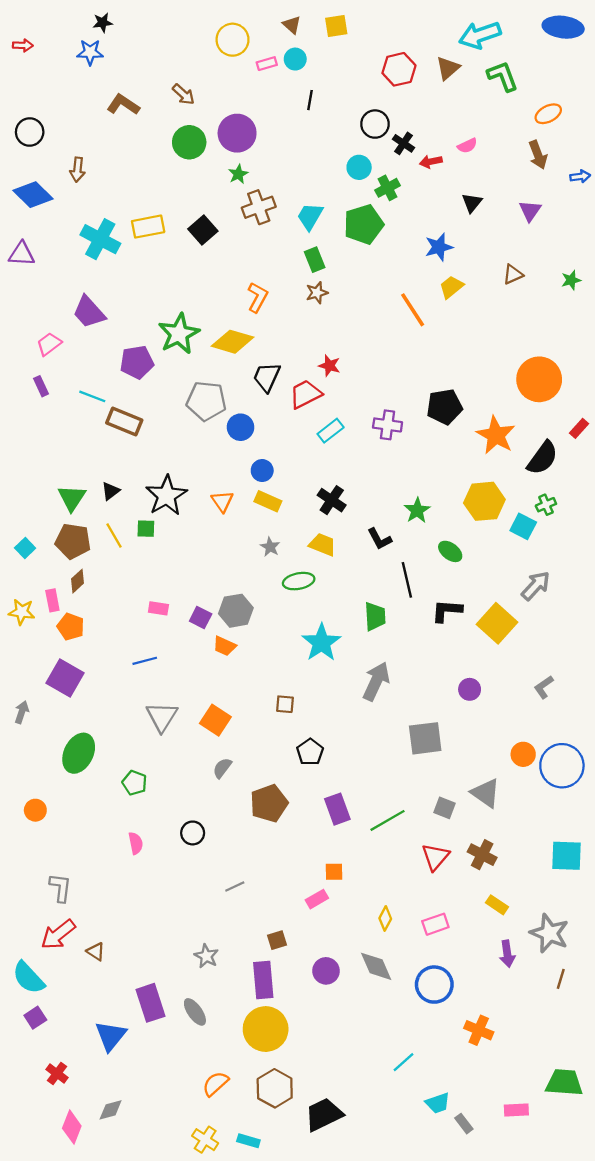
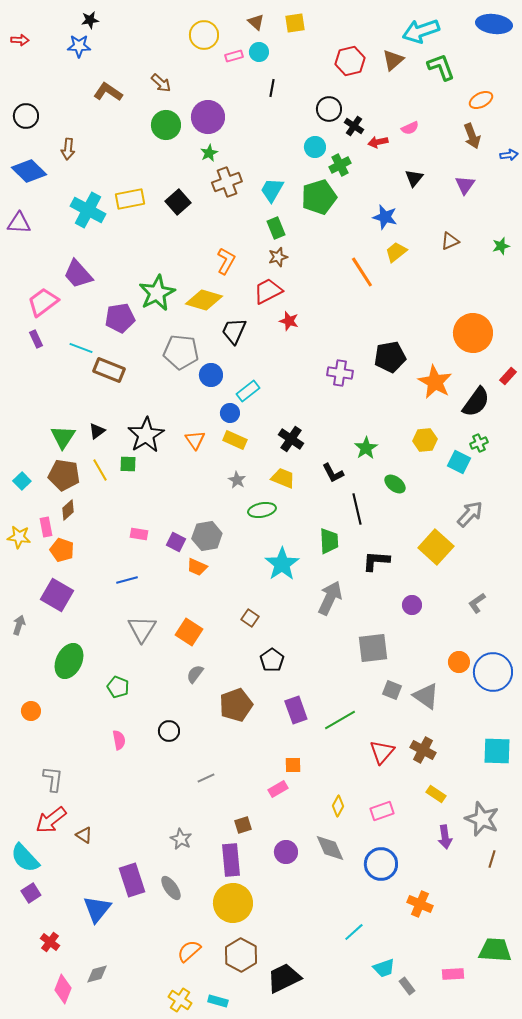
blue star: (439, 247) -> (385, 217), turned 30
pink trapezoid: (49, 344) -> (43, 302), size x1.4
red trapezoid: (305, 394) -> (268, 291), moved
cyan rectangle: (331, 431) -> (248, 391), moved
yellow hexagon: (484, 501) -> (425, 440), size x0.7
black L-shape: (447, 611) -> (376, 561), moved
brown square: (285, 704) -> (250, 618), turned 30
gray square: (445, 808) -> (392, 690), moved

